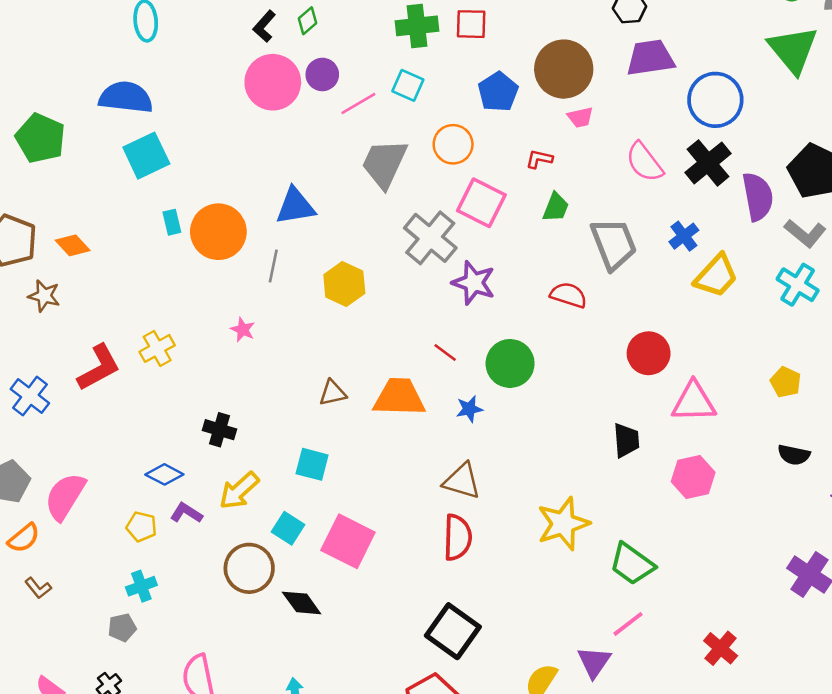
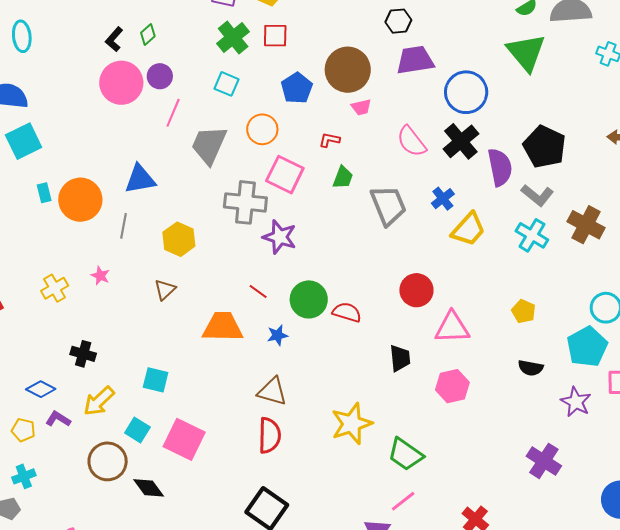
green cross: (417, 26) -> (233, 38), turned -32
pink line: (358, 103) -> (173, 113), moved, turned -36
gray cross: (430, 238) -> (245, 202), turned -33
red semicircle: (568, 295) -> (347, 312), moved
yellow cross: (157, 348) -> (55, 288), moved
brown triangle: (333, 393) -> (165, 290), moved, turned -30

